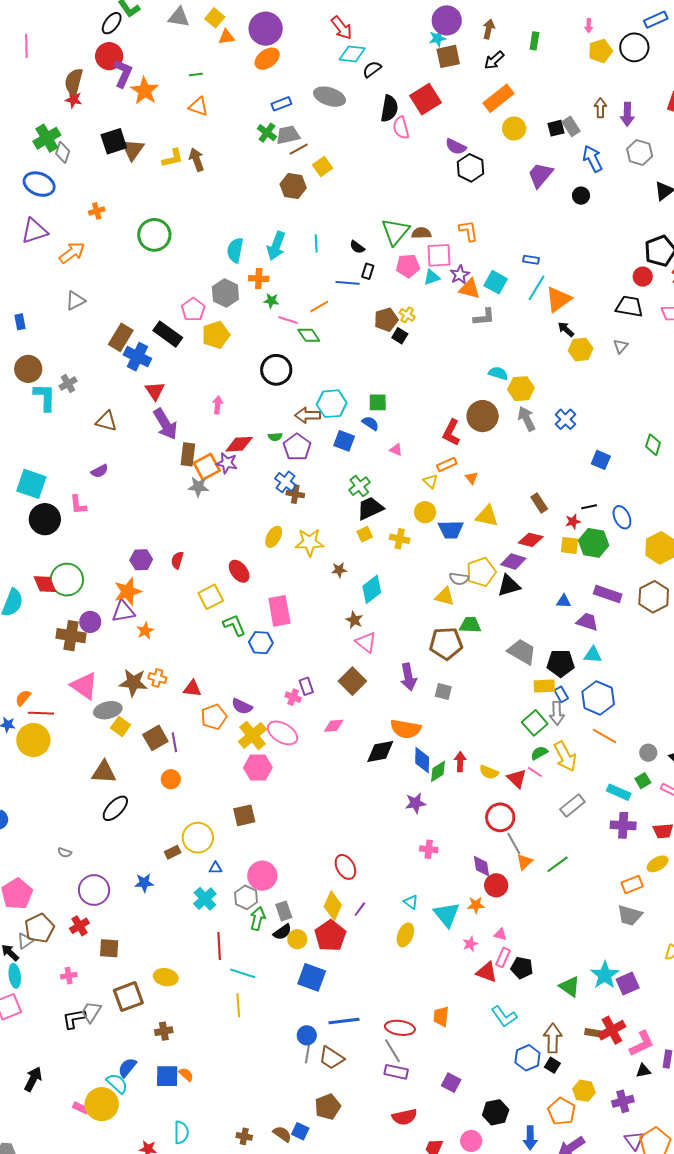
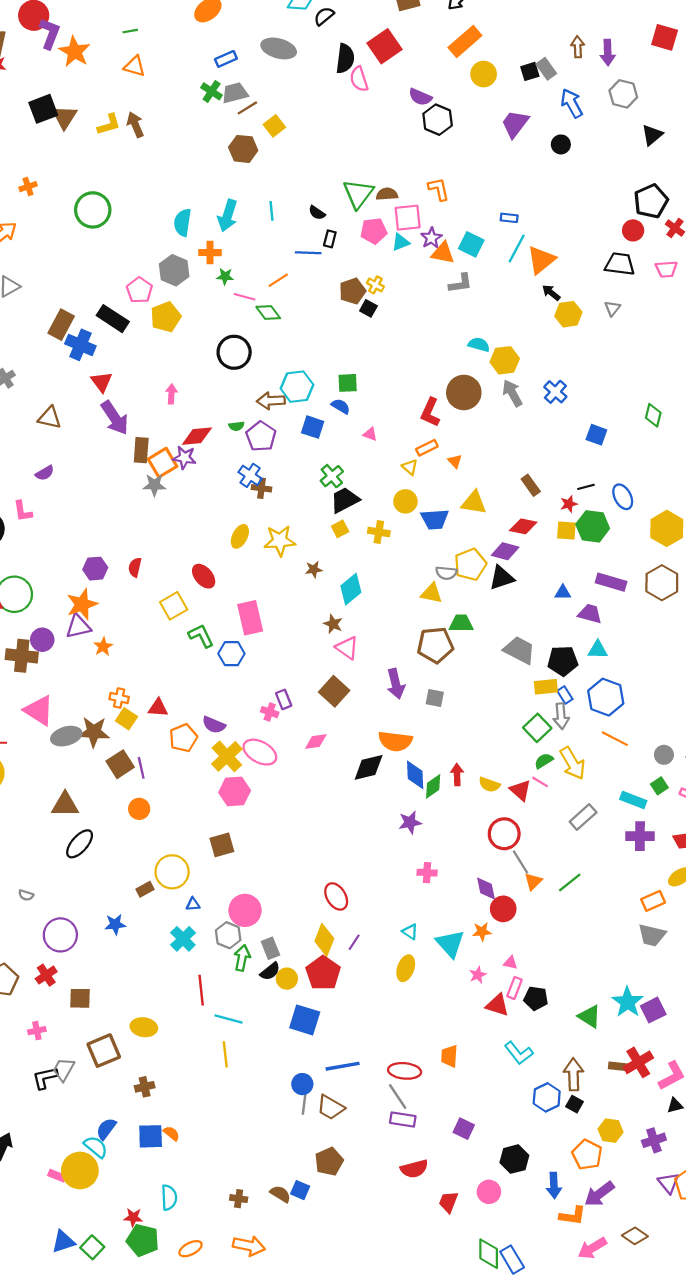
brown star: (133, 683) -> (94, 732), moved
yellow square: (121, 726) -> (126, 719), moved

